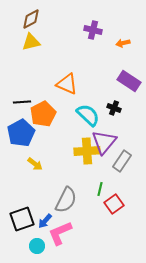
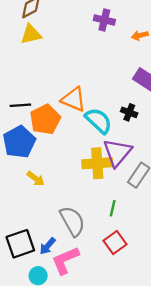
orange triangle: (67, 84) -> (74, 99), moved
gray semicircle: (66, 200) -> (72, 221), turned -56
red square: (114, 204) -> (115, 243), moved

